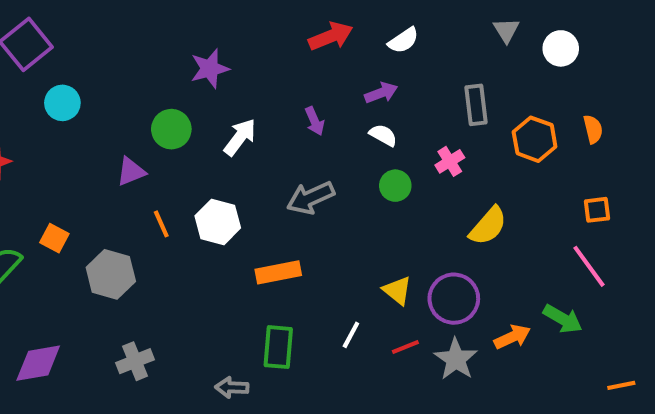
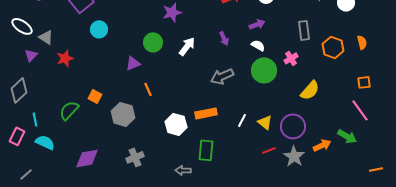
green circle: (395, 186) -> (264, 70), size x1.6
white hexagon: (218, 222) -> (176, 124), moved
white line: (351, 335) -> (242, 120), moved

